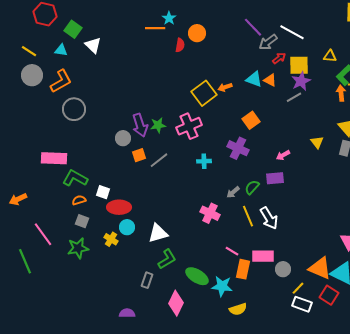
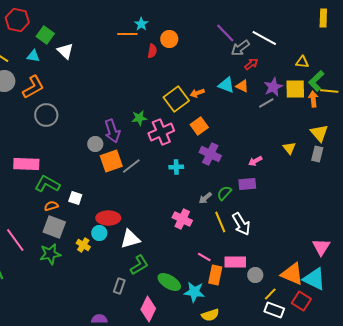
yellow square: (299, 65) -> (295, 89), moved
orange square: (251, 120) -> (199, 126), moved
green star: (158, 125) -> (139, 118), moved
orange square: (139, 155) -> (111, 161), size x1.6
red ellipse: (119, 207) -> (108, 218), moved
gray square: (82, 221) -> (54, 227), size x1.6

